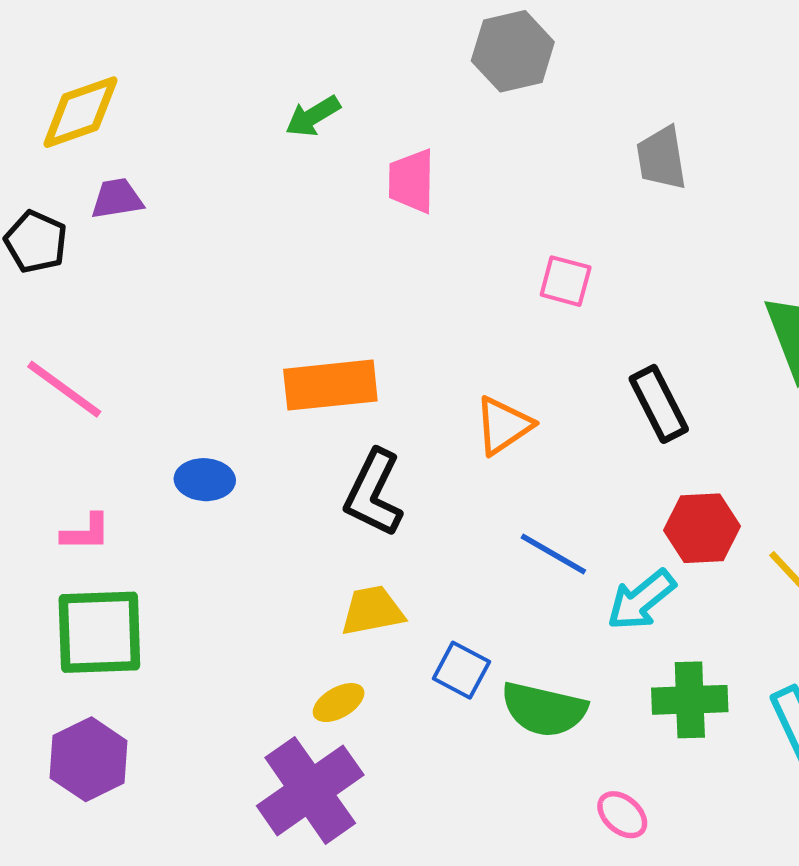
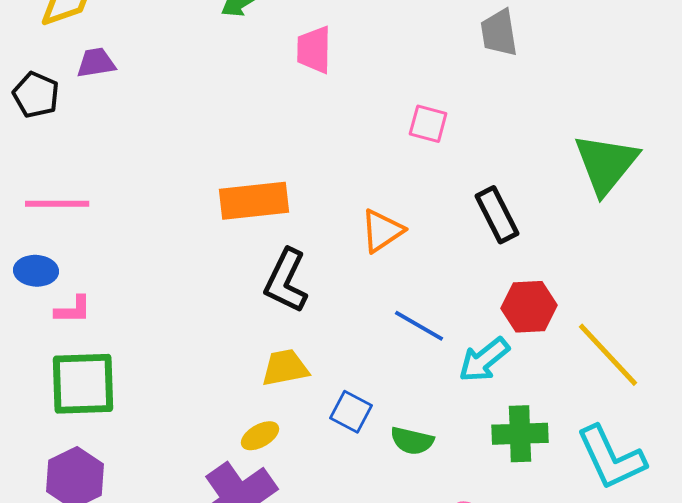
pink line: (64, 389) -> (57, 204), turned -36
blue ellipse: (205, 480) -> (36, 271), moved
green semicircle: (544, 709) -> (412, 441), size x0.7

